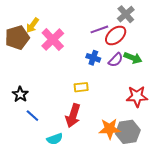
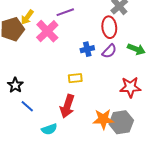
purple line: (99, 29) -> (65, 12), moved
red ellipse: (116, 36) -> (109, 27), turned -55
blue cross: (93, 58) -> (87, 49), turned -32
green arrow: (133, 58) -> (136, 49), moved

